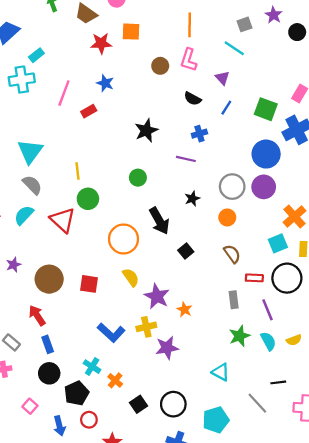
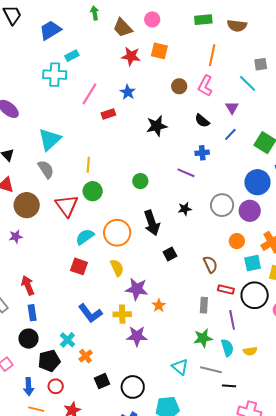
black star: (146, 131) -> (157, 126), moved
cyan semicircle: (24, 215) -> (85, 237), moved
orange circle: (227, 217) -> (237, 241), moved
brown circle: (49, 279) -> (27, 205), moved
purple star: (157, 296) -> (137, 289), turned -30
gray line: (257, 403) -> (211, 370), moved, turned -45

